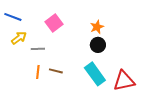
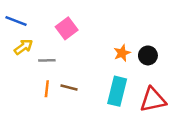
orange star: (97, 27) -> (122, 53), moved
black circle: (98, 45) -> (148, 55), moved
cyan rectangle: (95, 74) -> (117, 91), turned 50

